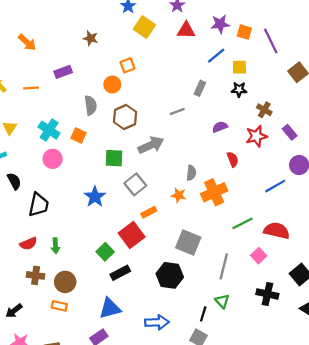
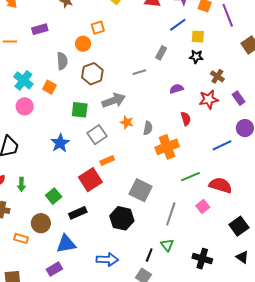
orange star: (179, 195) -> (127, 122), moved
green square: (105, 252) -> (54, 196), moved
brown circle: (65, 282) -> (41, 223), moved
black cross: (267, 294) -> (202, 259), moved

